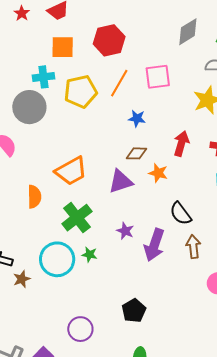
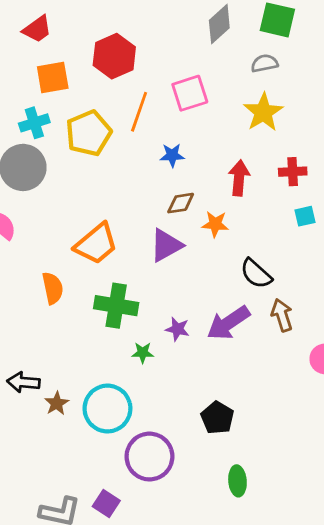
green cross: (77, 218) -> (116, 306), turned -32
purple star: (125, 231) -> (178, 329), moved
purple arrow: (154, 245) -> (228, 323), turned 48
cyan circle: (57, 259) -> (107, 409), moved
purple circle: (80, 329) -> (149, 457), size x1.4

